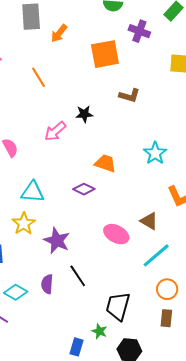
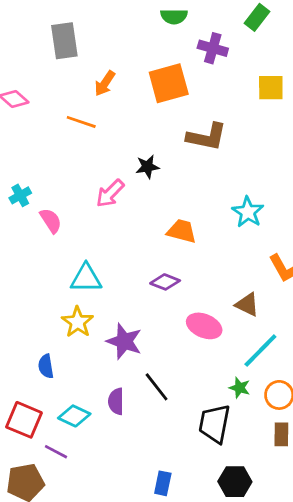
orange arrow: (59, 33) -> (105, 83), moved
orange line: (38, 77) -> (81, 122), turned -35
brown L-shape: (129, 96) -> (207, 137), size x1.4
purple diamond: (84, 189) -> (165, 282), moved
green star: (99, 331) -> (240, 388), moved

